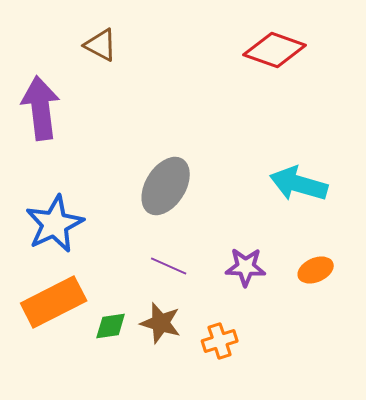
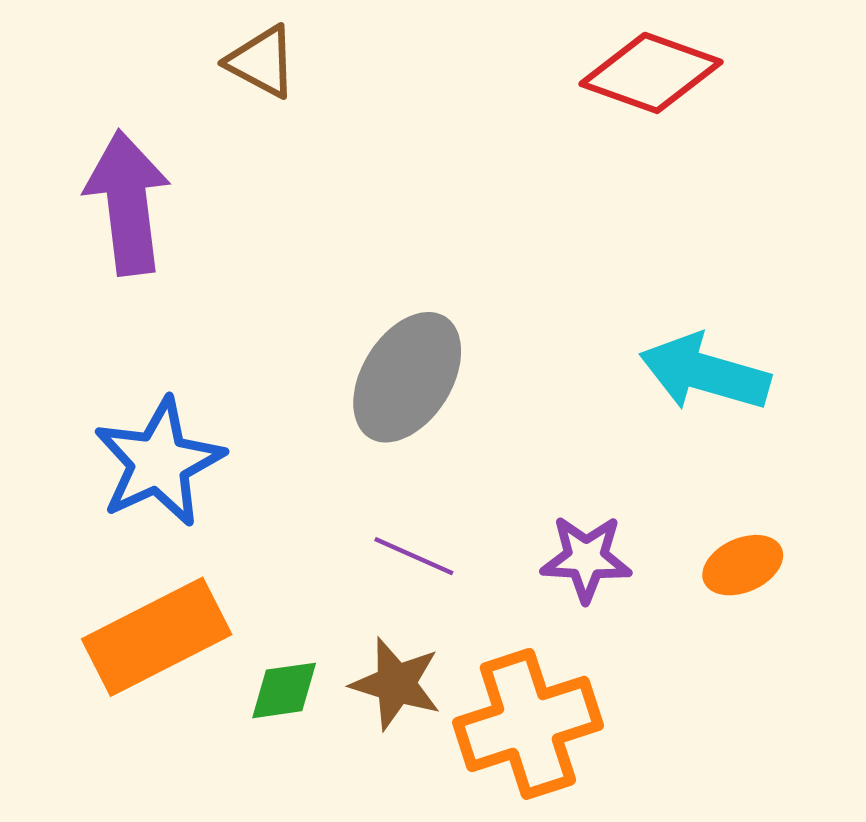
orange cross: (220, 341) -> (528, 724), size x1.8

